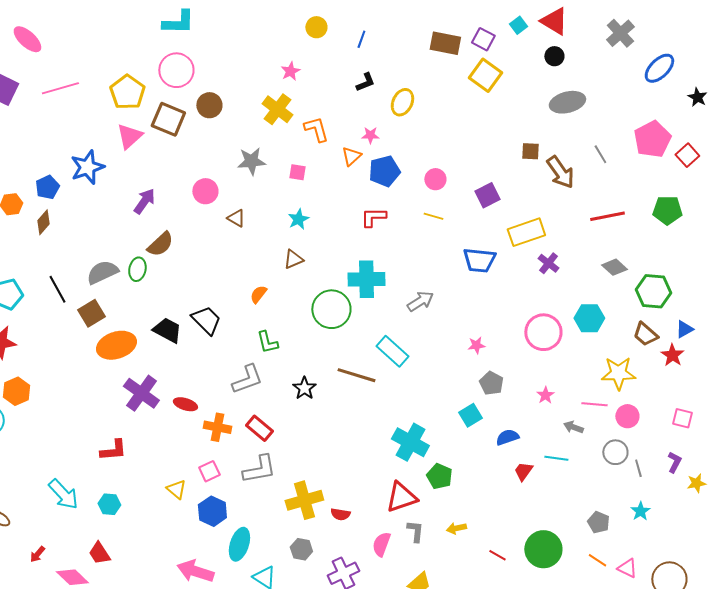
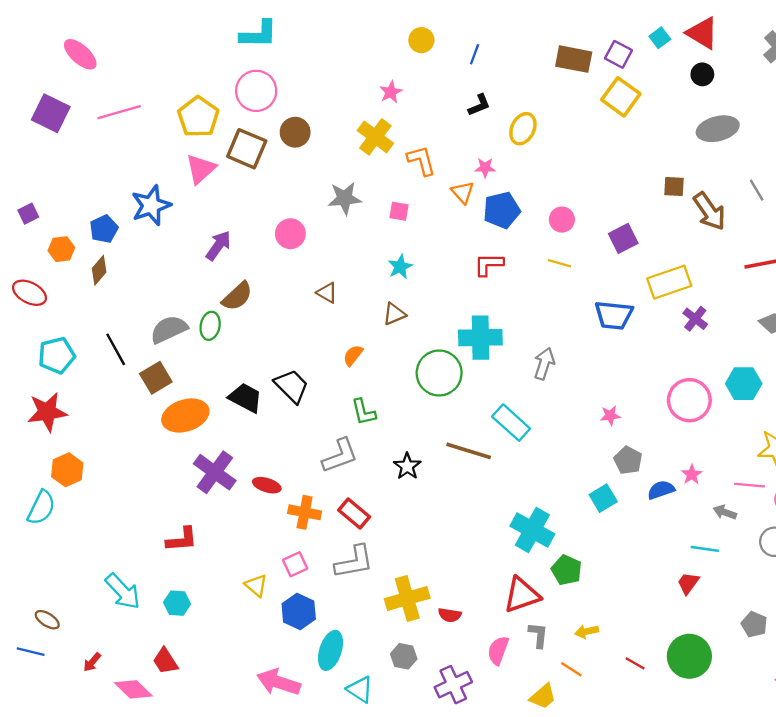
orange triangle: (351, 156) -> (463, 192), turned -30
brown triangle: (236, 218) -> (327, 293), moved
gray arrow: (420, 301) -> (544, 364), turned -40
blue semicircle: (507, 437) -> (661, 490), moved
red trapezoid: (523, 471) -> (688, 583), moved
orange line: (597, 560) -> (571, 669), moved

